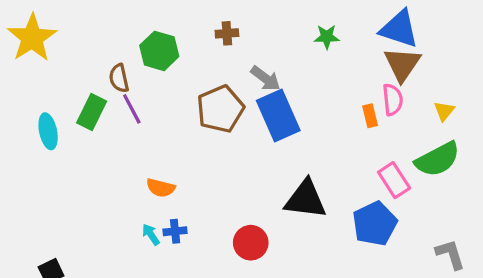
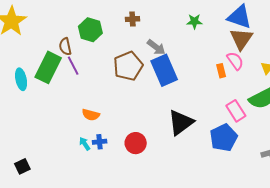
pink semicircle: (393, 100) -> (235, 61), turned -30
green rectangle: (92, 112) -> (48, 67), size x1.4
black triangle: (306, 199) -> (181, 122), turned -44
red circle: (251, 243) -> (136, 143), moved

